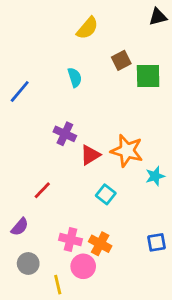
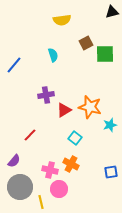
yellow semicircle: (87, 28) -> (62, 20), turned 42
purple cross: (65, 134) -> (46, 95), turned -35
orange cross: (100, 244) -> (71, 164), moved
gray circle: (28, 263) -> (20, 187), size x1.6

